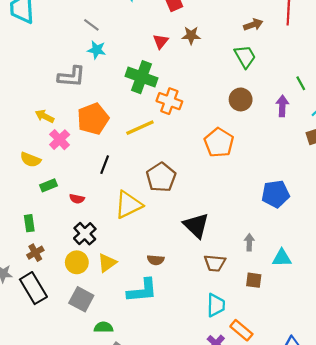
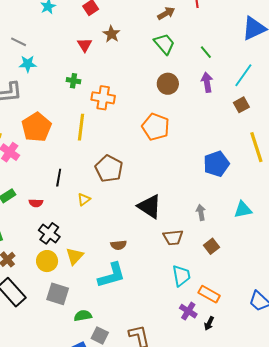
brown star: (191, 35) -> (111, 34), turned -30
green cross: (142, 77) -> (73, 81), size x0.5
green line: (301, 83) -> (206, 52), moved
yellow line: (140, 128) -> (81, 127), turned -48
black line: (105, 165) -> (59, 178), moved
yellow triangle: (128, 205) -> (84, 199), size x0.5
cyan triangle: (282, 258) -> (243, 210), moved
brown square: (254, 280) -> (212, 246), turned -35

